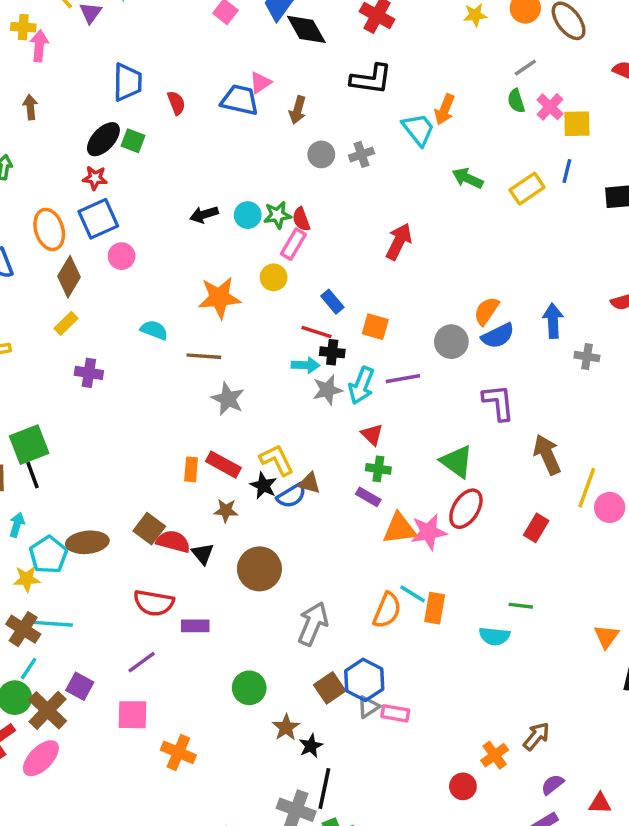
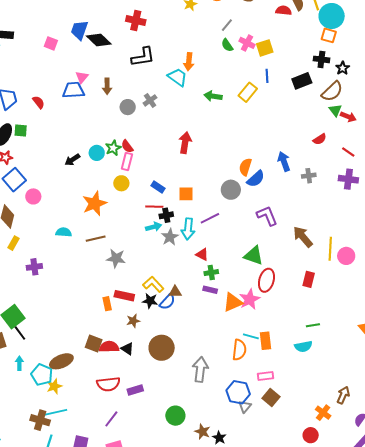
yellow star: (27, 579) -> (54, 386), moved
brown square: (330, 688) -> (271, 397), moved
pink rectangle: (395, 713) -> (265, 376), moved

